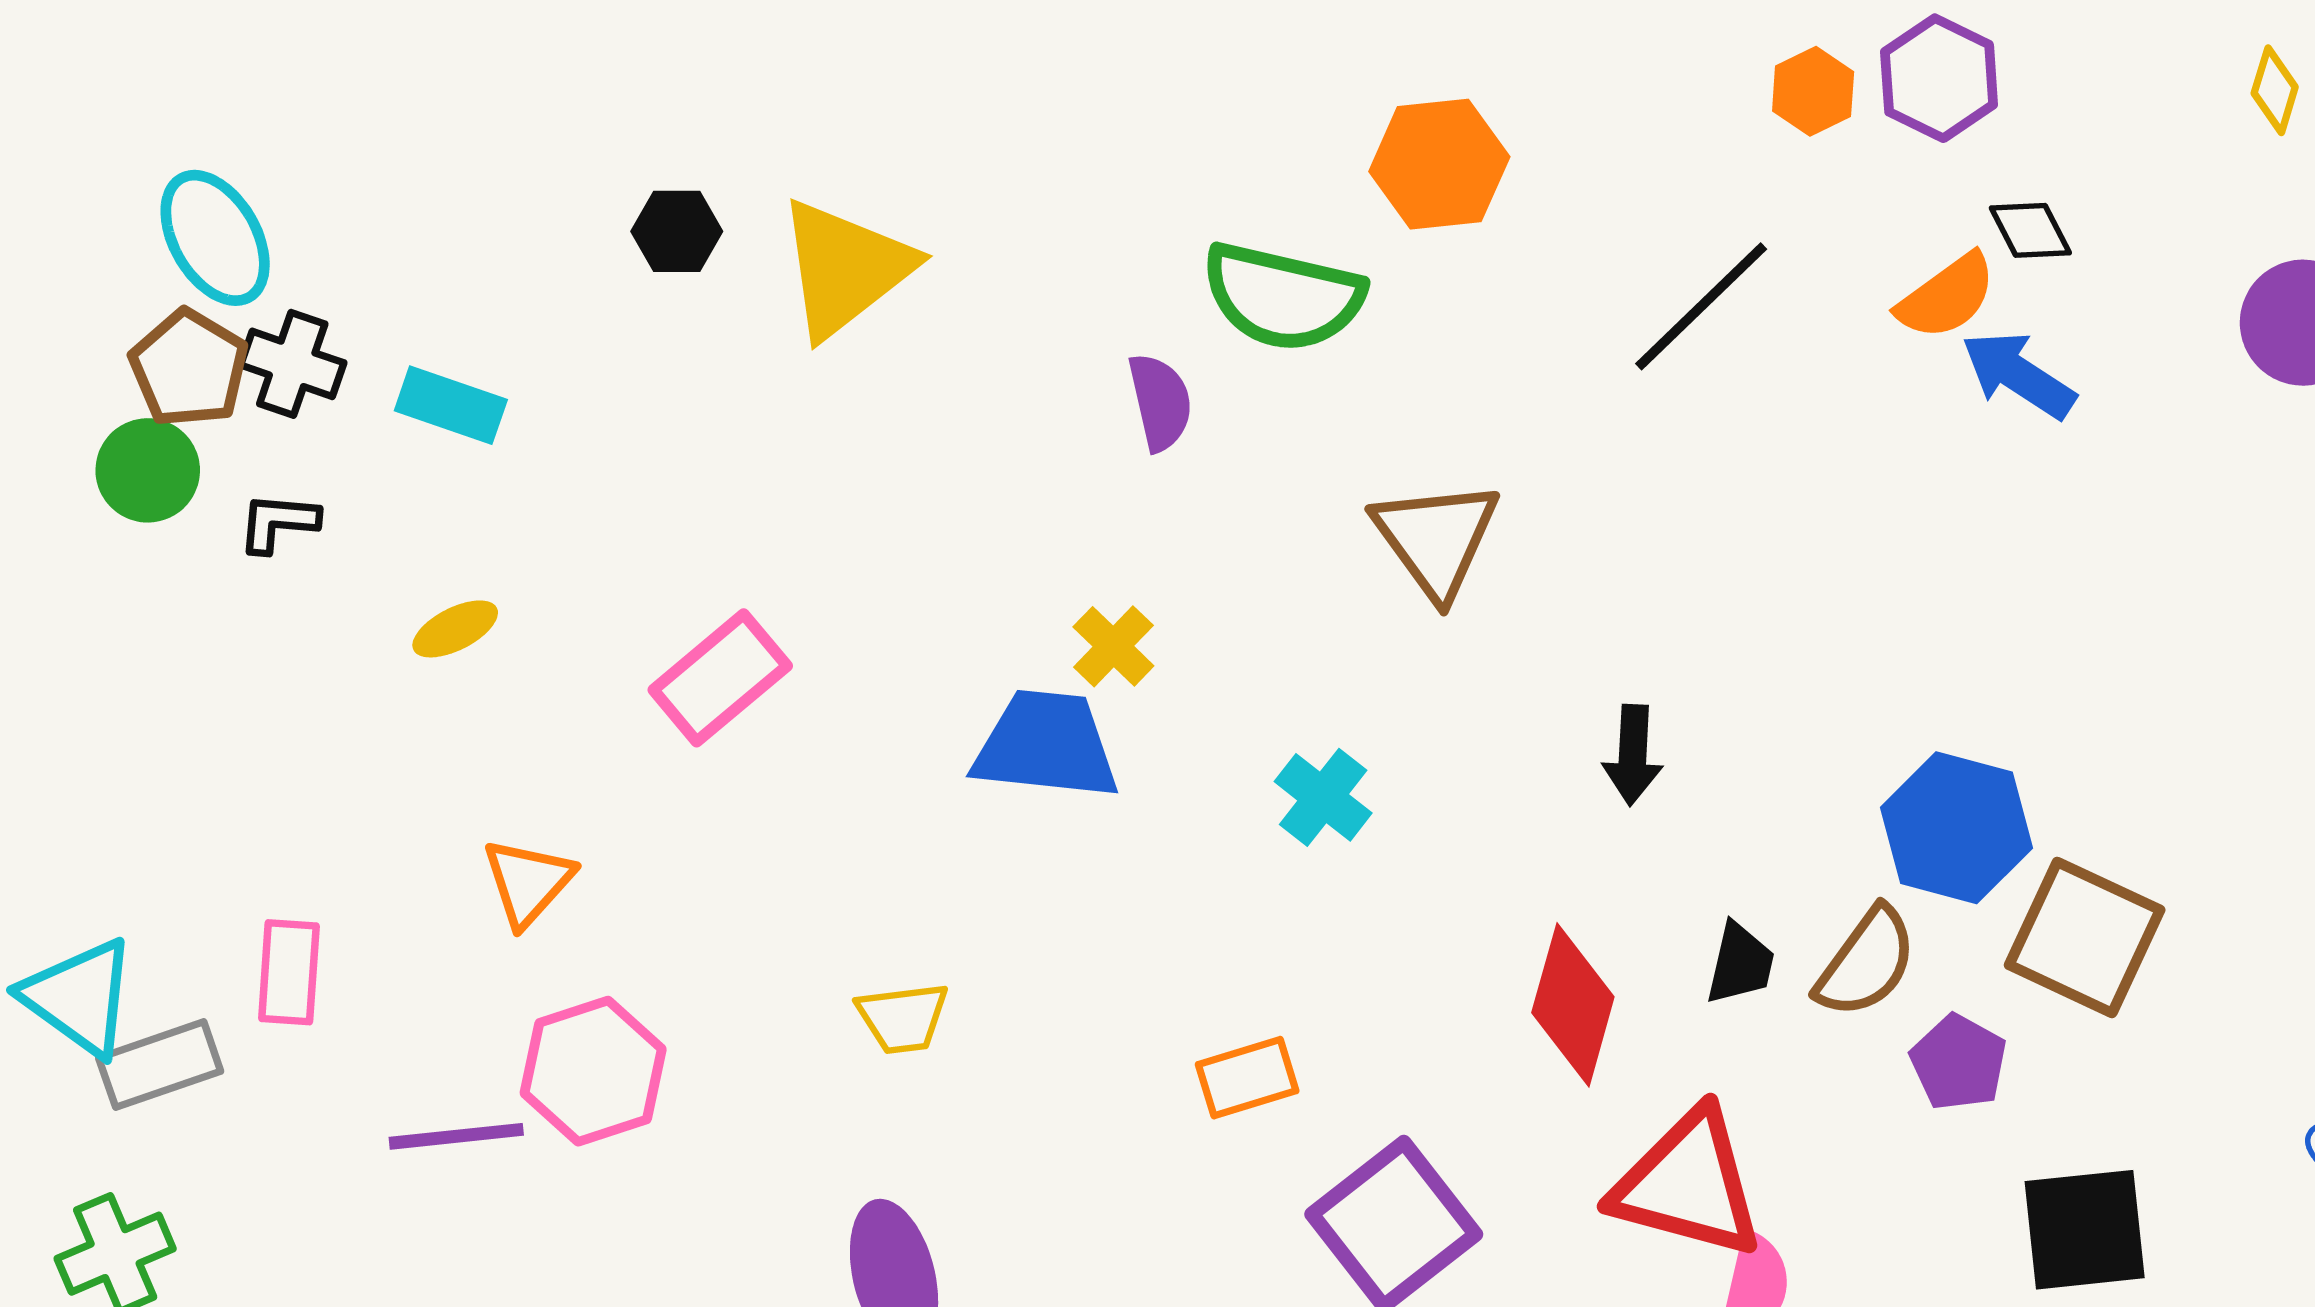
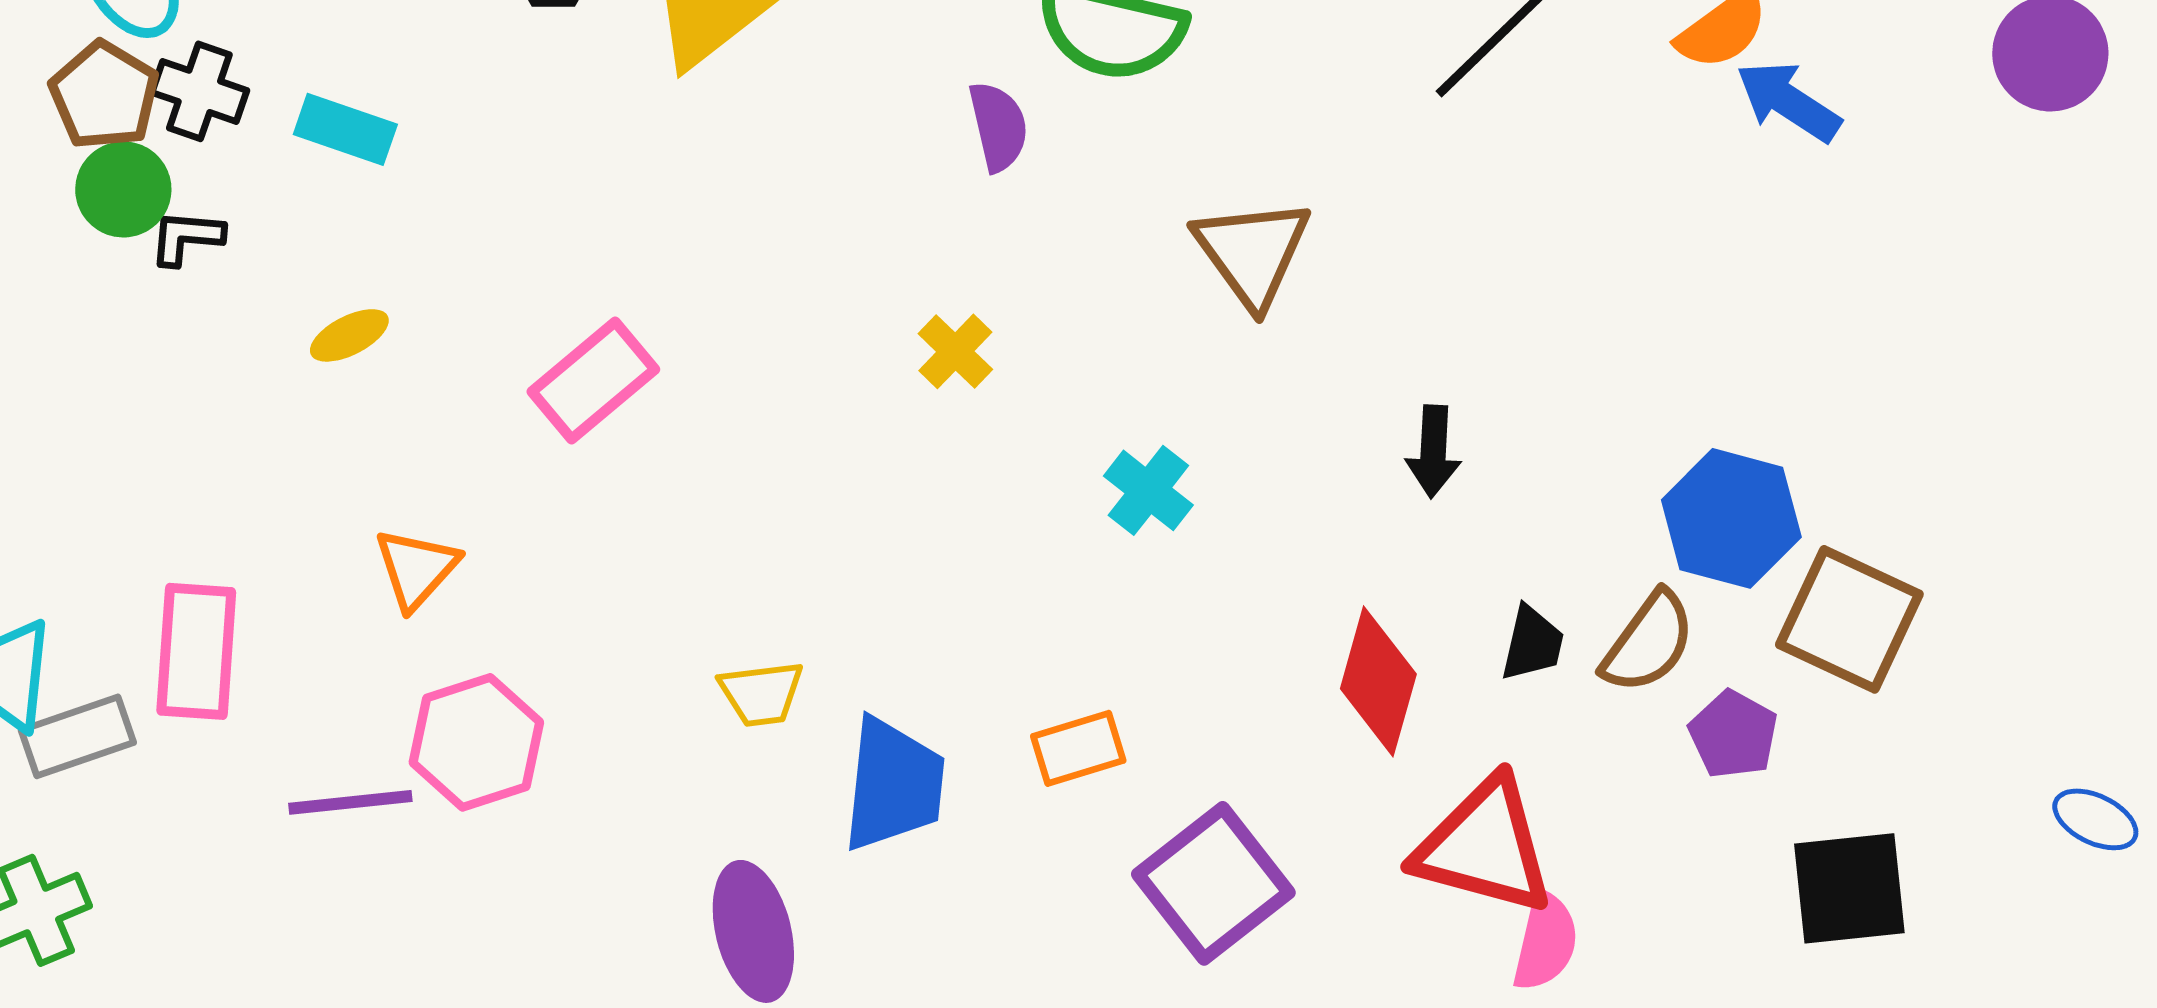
green circle: (148, 470) -> (123, 189), moved
blue trapezoid: (1046, 745) -> (893, 784), moved, turned 90
pink rectangle: (289, 972) -> (196, 651), size x1.4

